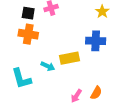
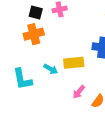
orange cross: (28, 34) -> (34, 34), turned -30
pink arrow: (76, 96) -> (79, 92), moved

